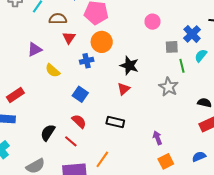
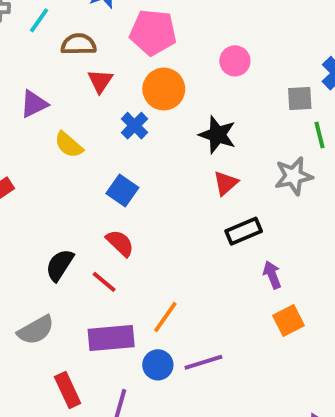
pink circle: (152, 22) -> (235, 61), moved
blue cross: (87, 61) -> (134, 126), turned -32
gray star: (168, 87) -> (293, 176), turned 30
red triangle: (124, 89) -> (226, 183), moved
black rectangle: (115, 122) -> (244, 231), moved, turned -36

